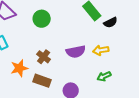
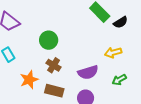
green circle: (42, 19) -> (49, 40), moved
purple semicircle: (76, 52) -> (88, 72), moved

